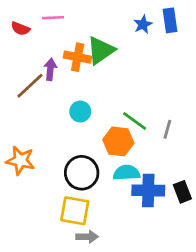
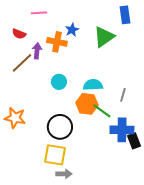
blue star: (143, 24) -> (72, 30), moved
red semicircle: (20, 29) -> (19, 34), moved
green triangle: (101, 50) -> (104, 37), moved
green line: (135, 121) -> (102, 111), moved
cyan semicircle: (127, 173) -> (93, 85), moved
blue cross: (148, 190) -> (122, 130), moved

